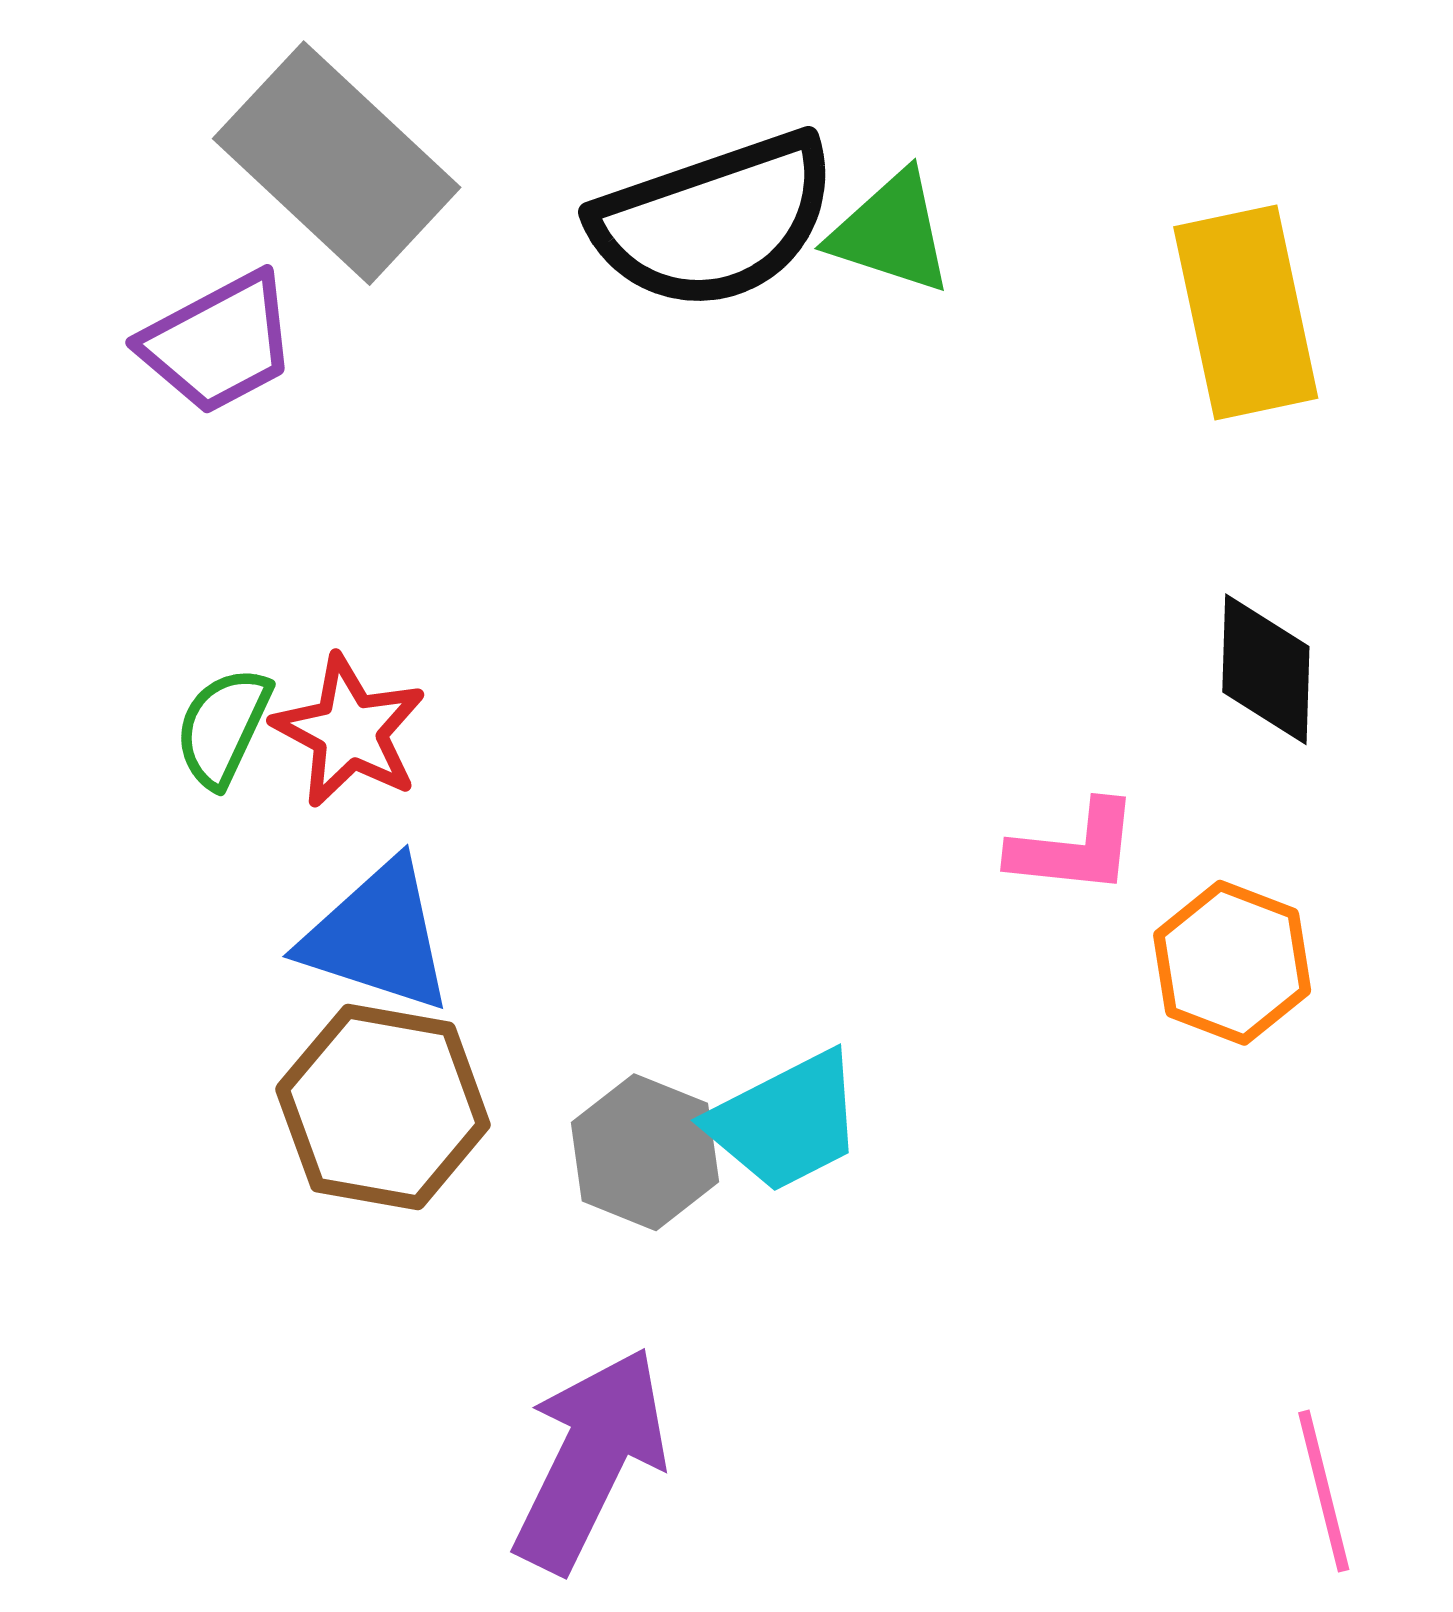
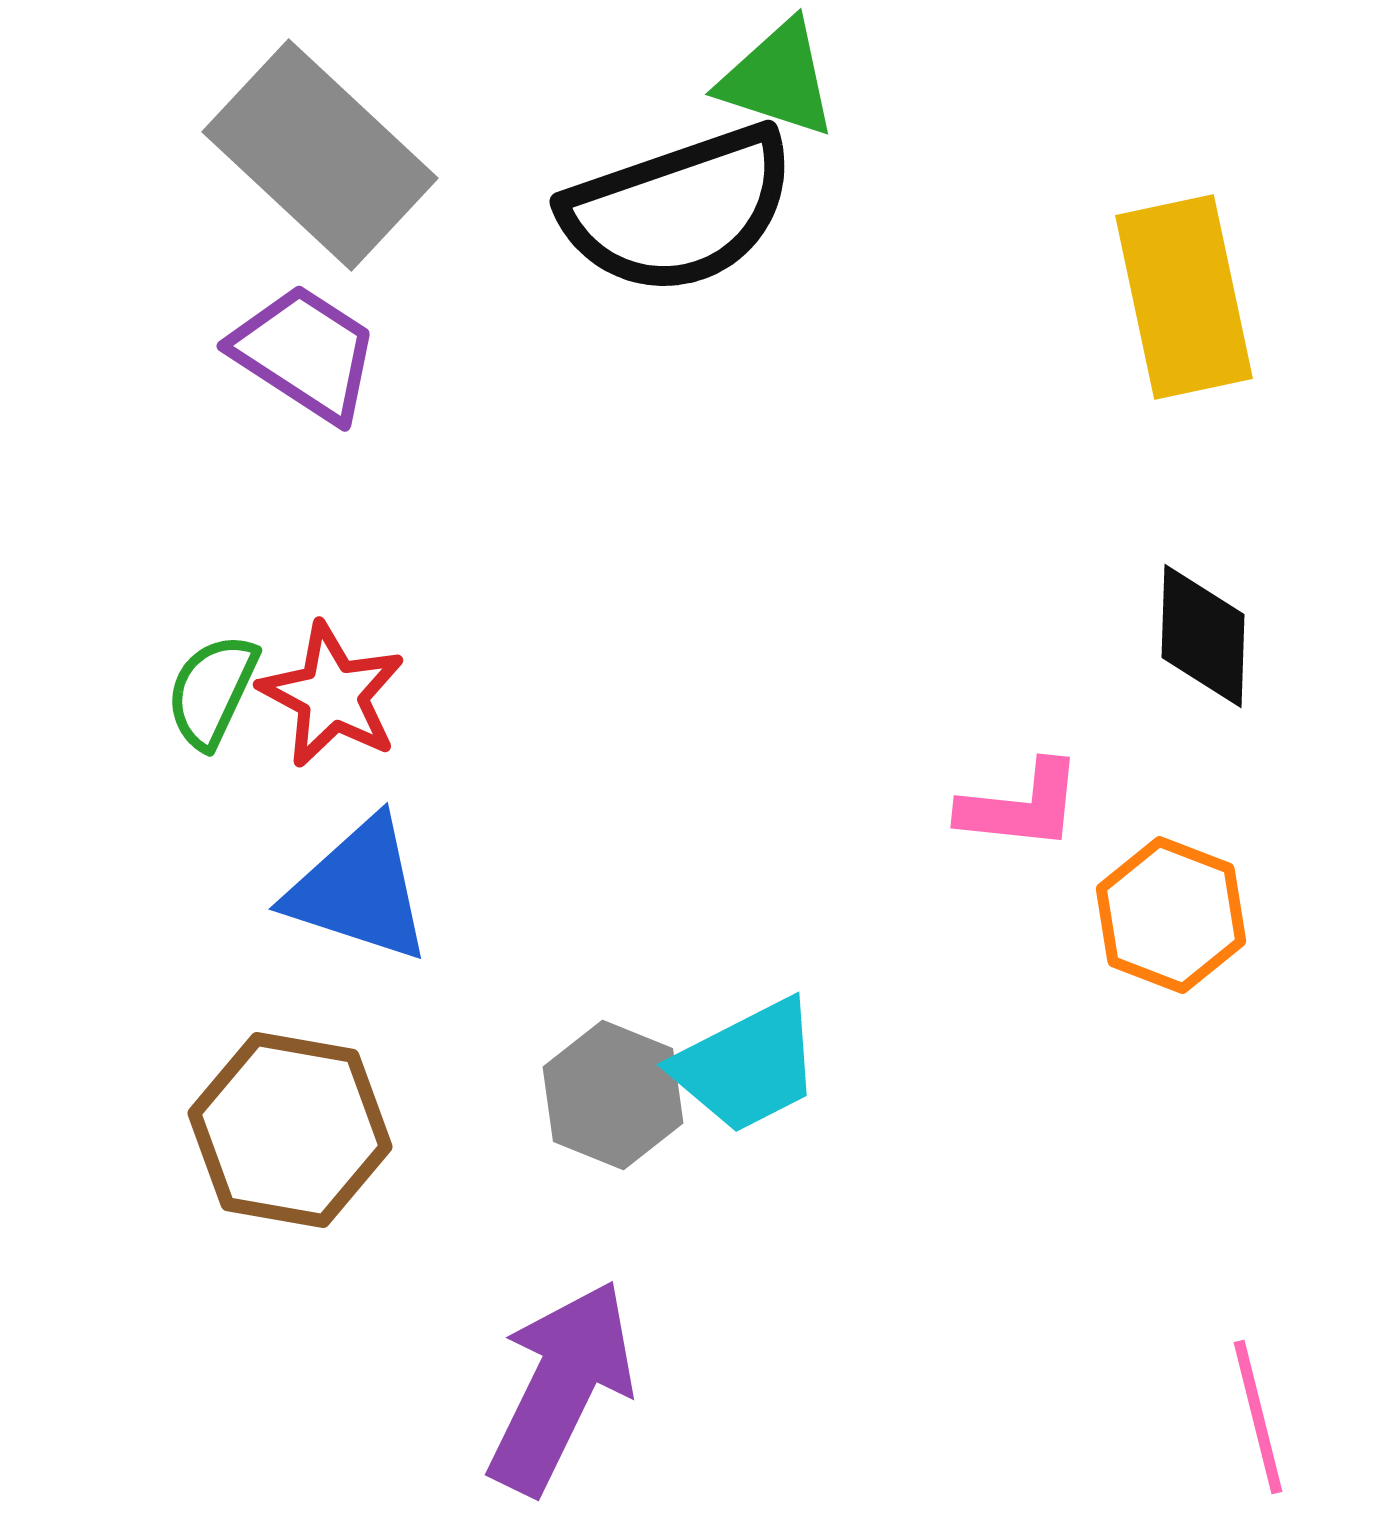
green triangle: (891, 232) -> (778, 79), moved
purple trapezoid: (219, 343) -> (305, 353), moved, turned -119
brown hexagon: (383, 1107) -> (290, 1130), moved

